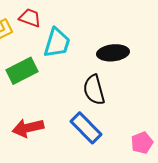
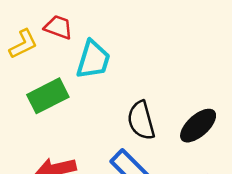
black ellipse: (113, 53) -> (198, 126), moved, turned -36

